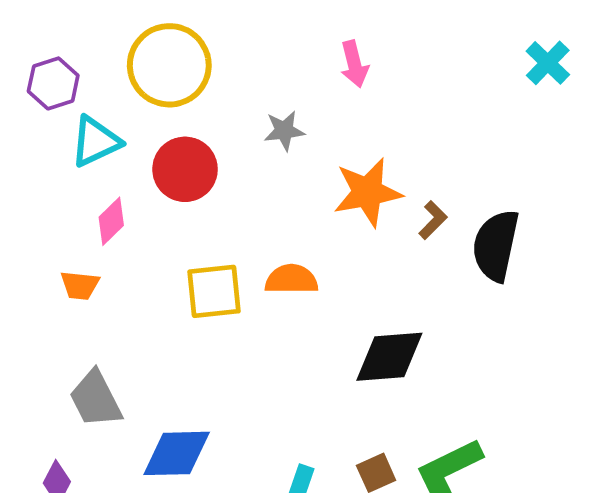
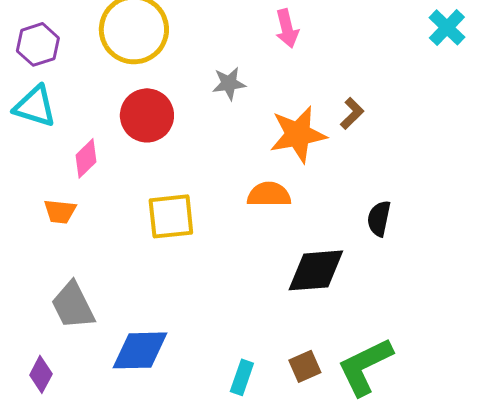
cyan triangle: (96, 141) -> (35, 106), moved, turned 42
brown L-shape: (433, 220) -> (352, 113), moved
black semicircle: (496, 245) -> (379, 218), moved, size x0.6
orange semicircle: (291, 279) -> (269, 194), moved

